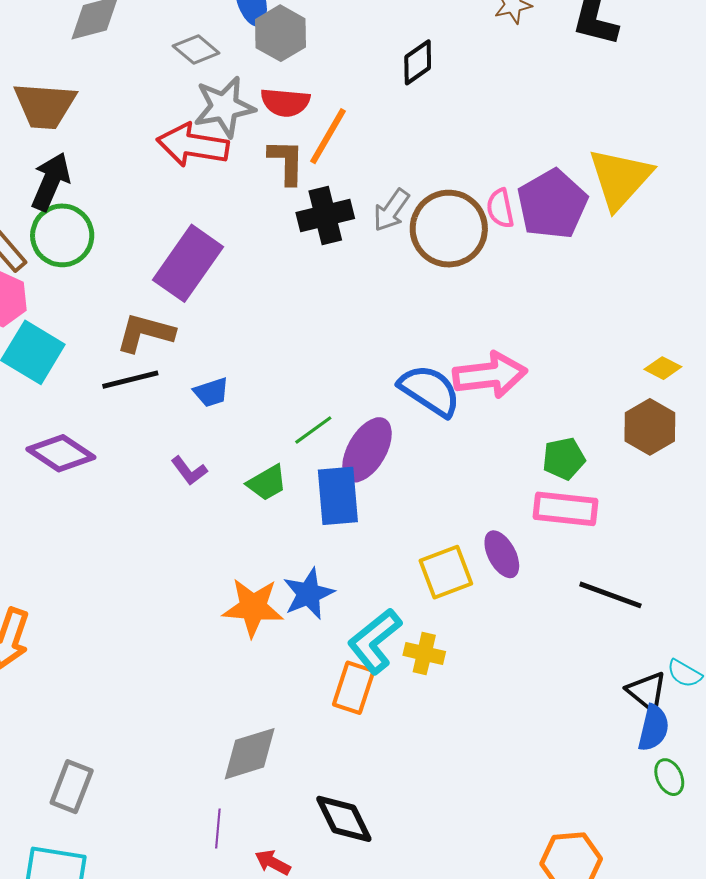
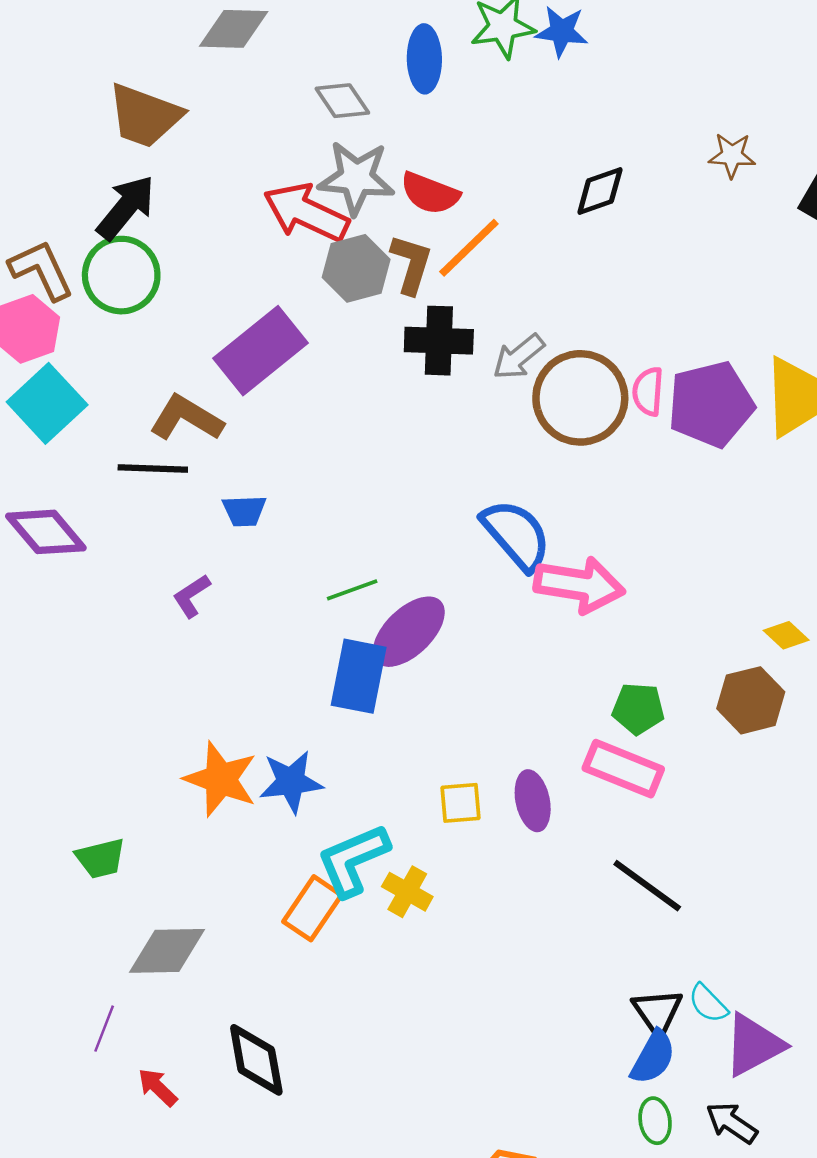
gray hexagon: (281, 33) -> (356, 268), moved
blue semicircle: (430, 390) -> (516, 535), moved
purple L-shape: (189, 471) -> (191, 596), turned 78
green trapezoid: (267, 483) -> (101, 858), moved
yellow square: (446, 572) -> (461, 803), size x0.7

